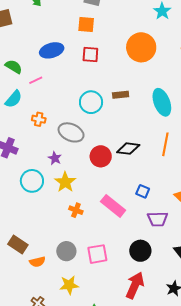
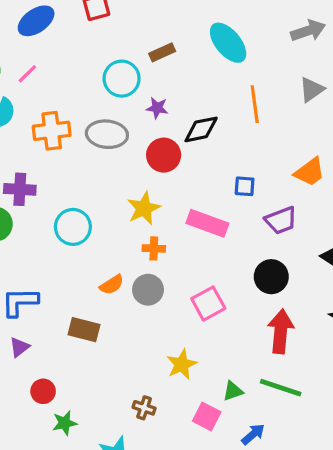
orange cross: (39, 119) -> (52, 131), size x1.6
purple star: (55, 158) -> (157, 108), moved
yellow star: (65, 182) -> (144, 208), moved, turned 30
gray circle: (66, 251) -> (148, 290), moved
orange semicircle: (37, 262) -> (112, 285), moved

